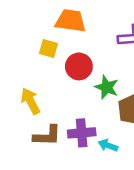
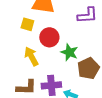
yellow arrow: (30, 101) -> (31, 56), moved

